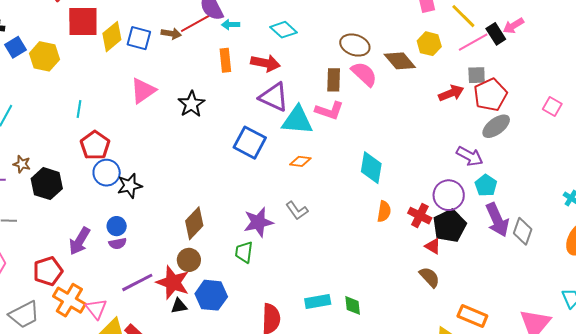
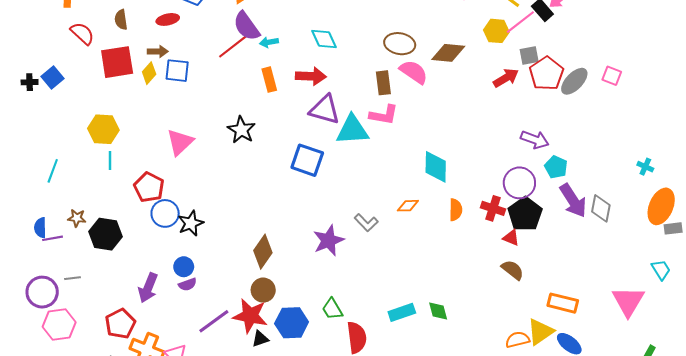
cyan diamond: (283, 30) -> (324, 39), turned 32
brown arrow: (171, 34) -> (158, 51), moved
yellow diamond: (112, 37) -> (149, 73), size x0.7
yellow hexagon: (429, 44) -> (496, 31), moved
blue square: (16, 47) -> (52, 77), moved
yellow hexagon: (44, 56) -> (103, 129), moved
brown diamond: (400, 61) -> (448, 53), turned -36
pink triangle: (143, 91) -> (180, 142), moved
cyan line: (79, 109) -> (110, 161), moved
gray ellipse: (496, 126) -> (574, 81), moved
orange diamond: (300, 161) -> (408, 206), moved
green trapezoid: (244, 252) -> (332, 309), moved, turned -30

